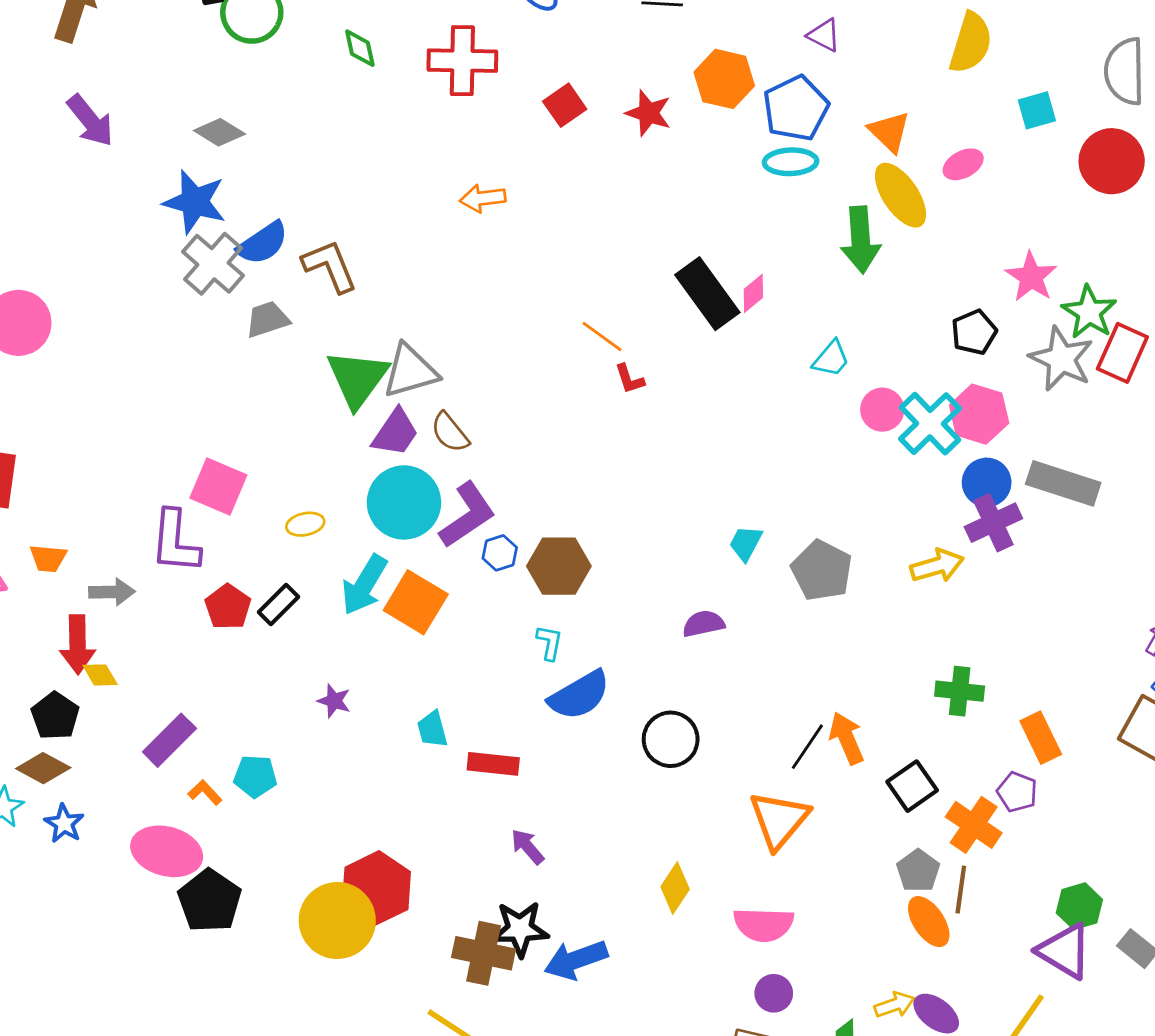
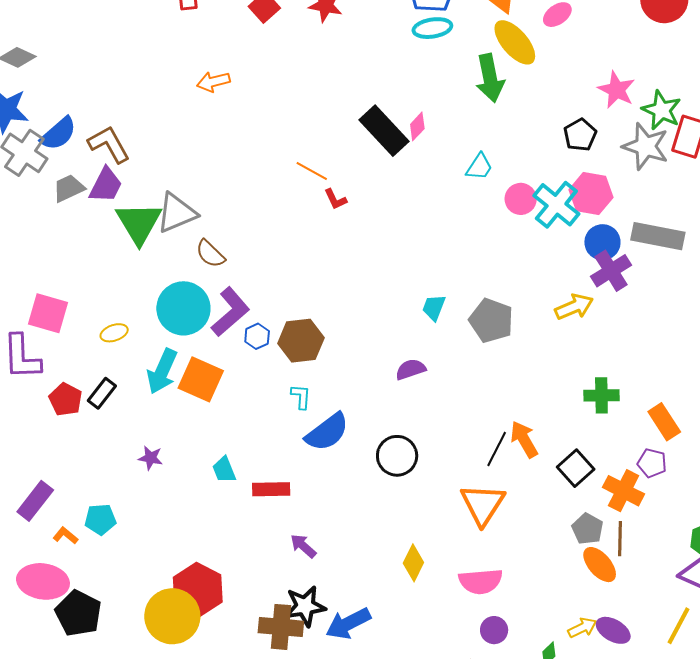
purple trapezoid: (395, 433) -> (106, 185), moved

